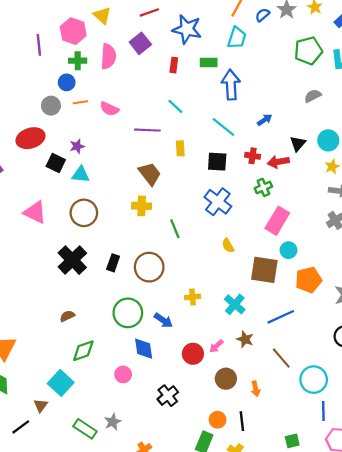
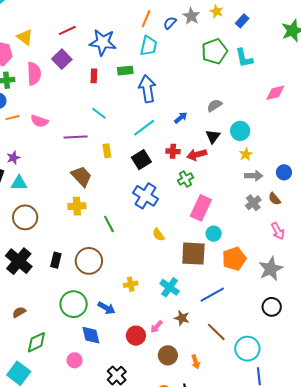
gray semicircle: (313, 96) -> (214, 105), moved
cyan line: (223, 127) -> (144, 128), turned -70
black square: (217, 162) -> (141, 160), turned -30

